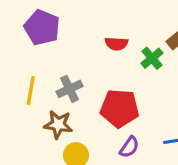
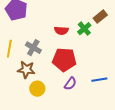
red semicircle: (116, 44) -> (61, 31), moved
gray cross: (70, 89) -> (33, 48), turned -35

